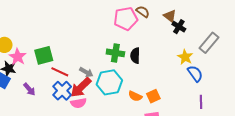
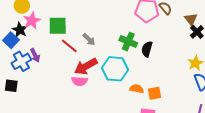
gray arrow: (86, 72) -> (89, 39), moved
blue cross: (62, 91) -> (21, 61), moved
orange semicircle: (135, 96) -> (137, 89), turned 152

